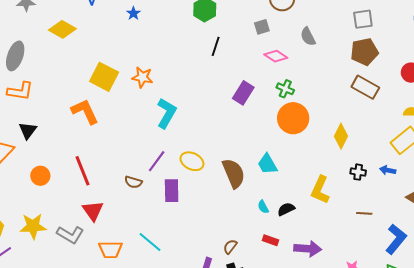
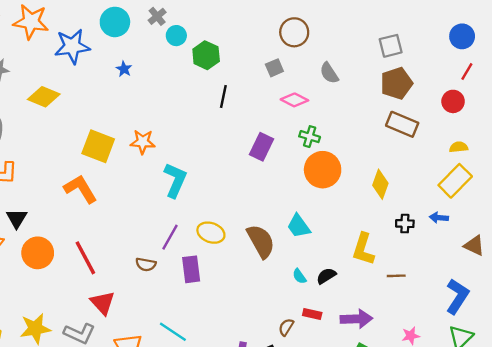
orange circle: (40, 176) -> (38, 253), moved, size x1.4
brown line: (364, 213) -> (396, 276), moved
brown semicircle: (230, 247) -> (286, 327), moved

